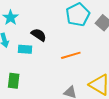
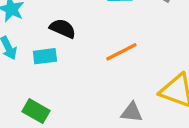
green rectangle: (14, 81) -> (36, 111), turned -56

